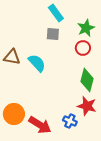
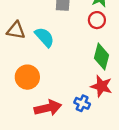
orange circle: (14, 114) -> (27, 77), moved
red arrow: (40, 125) -> (48, 108), turned -45

